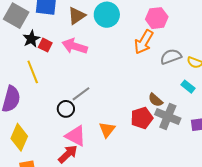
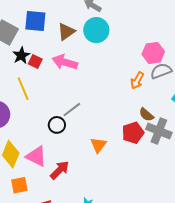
pink hexagon: (157, 18) -> (153, 53), moved
orange arrow: (144, 42) -> (137, 81), moved, size x0.7
pink triangle: (76, 136) -> (36, 156), moved

